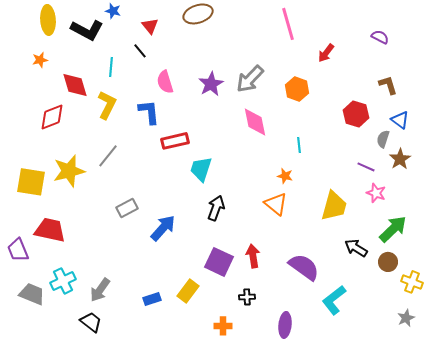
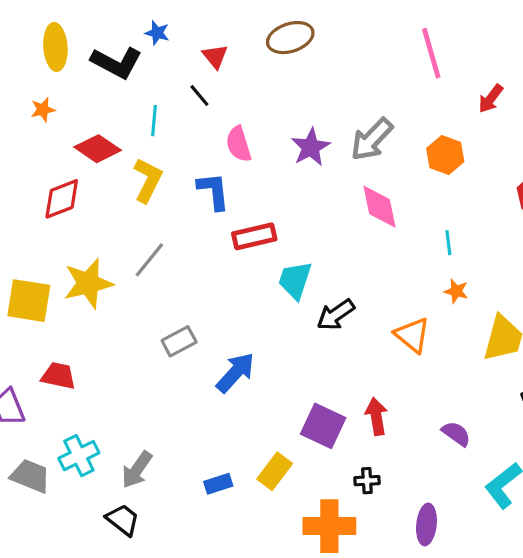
red diamond: (75, 85) -> (98, 149), turned -40
orange star: (285, 176) -> (456, 291), moved
black arrow: (216, 208) -> (336, 315), moved, turned -145
red trapezoid: (50, 230) -> (59, 376), size x0.7
purple semicircle: (304, 267) -> (456, 434), size x0.6
orange cross: (223, 326) -> (329, 526), size x1.8

